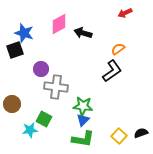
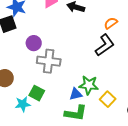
green star: (83, 106) -> (89, 85), moved
blue triangle: (83, 120) -> (76, 94), turned 32
yellow square: (119, 136) -> (108, 99), moved

